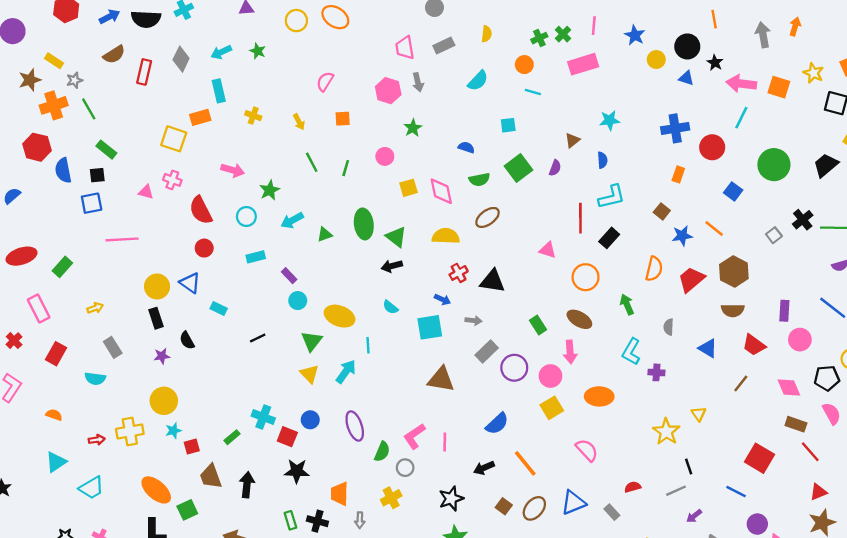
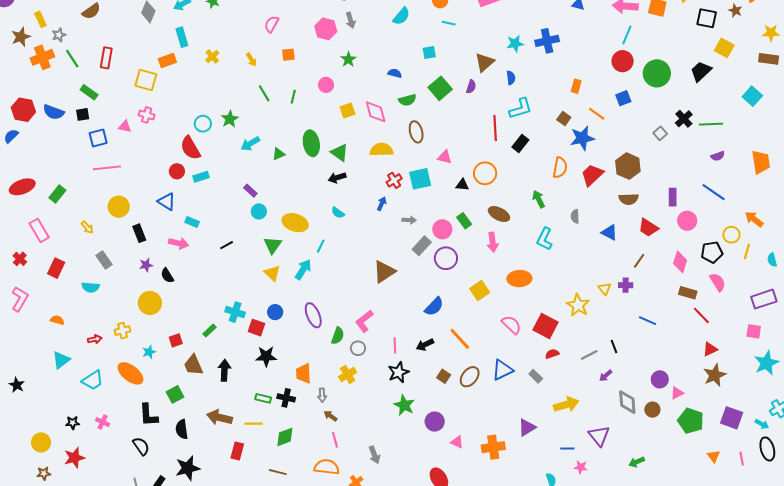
yellow rectangle: (54, 61) -> (40, 19), turned 35
red rectangle: (144, 72) -> (106, 58), moved
yellow cross: (253, 116) -> (212, 56), turned 32
blue cross: (675, 128) -> (547, 41), moved
brown triangle: (572, 140) -> (485, 62), size x1.5
red hexagon: (37, 147) -> (23, 110), moved
red circle: (712, 147) -> (623, 61), moved
blue semicircle: (63, 170) -> (54, 112), turned -55
pink arrow: (233, 170) -> (179, 243), moved
blue square: (733, 191) -> (623, 98), turned 35
blue square: (92, 203) -> (98, 138), moved
red semicircle: (201, 210) -> (190, 148), moved
cyan circle: (246, 217) -> (203, 124), moved
brown ellipse: (488, 217) -> (416, 132), turned -65
orange line: (714, 229) -> (597, 114), moved
blue star: (682, 236) -> (582, 138), size x1.4
pink triangle: (548, 250) -> (445, 157), moved
cyan rectangle: (256, 257) -> (201, 177), moved
orange circle: (586, 277) -> (485, 173), moved
black triangle: (492, 281) -> (462, 185), moved, size x0.6
yellow circle: (157, 286) -> (119, 207), moved
blue arrow: (442, 299) -> (382, 204), turned -88
yellow arrow: (95, 308) -> (87, 227), turned 72
cyan square: (430, 327) -> (420, 179), moved
black semicircle: (187, 340) -> (167, 276), moved
cyan line: (368, 345) -> (321, 246), turned 32
purple cross: (656, 372) -> (626, 285), moved
pink circle: (550, 376) -> (442, 229), moved
brown triangle: (441, 379) -> (384, 272), turned -40
pink diamond: (789, 387) -> (680, 262), turned 45
yellow cross: (130, 431) -> (123, 331), size x0.7
cyan star: (173, 431) -> (149, 352), moved
pink line: (445, 442) -> (395, 345), moved
red square: (759, 458) -> (546, 326), moved
black line: (689, 466) -> (614, 346), moved
orange ellipse: (156, 490) -> (130, 373), moved
blue line: (736, 492) -> (647, 321), moved
green rectangle: (290, 520) -> (263, 398), turned -56

